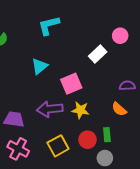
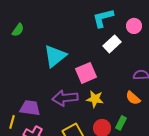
cyan L-shape: (49, 25) -> (103, 18), moved
cyan triangle: (40, 66) -> (55, 56), size x1.4
green rectangle: (107, 135) -> (121, 123), turned 32

